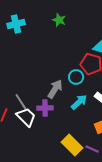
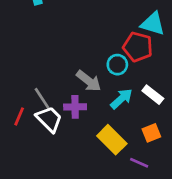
gray arrow: (55, 89) -> (89, 81), turned 96
yellow rectangle: (72, 145) -> (112, 140), moved

